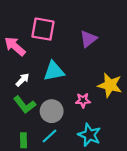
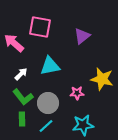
cyan star: (89, 135) -> (83, 125), turned -30
green rectangle: (24, 140) -> (22, 119), moved

